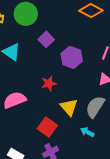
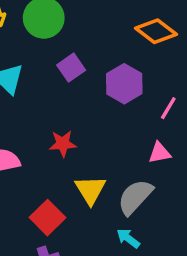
purple hexagon: (72, 57) -> (124, 84), moved
cyan arrow: (87, 132) -> (128, 238), moved

